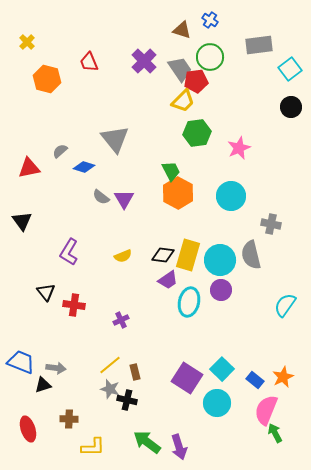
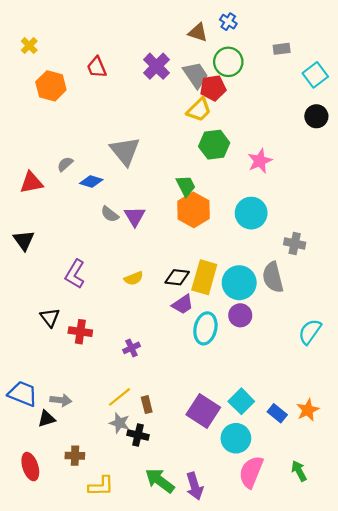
gray rectangle: (259, 45) -> (282, 49), size x0.6
pink semicircle: (266, 410) -> (251, 472), moved

